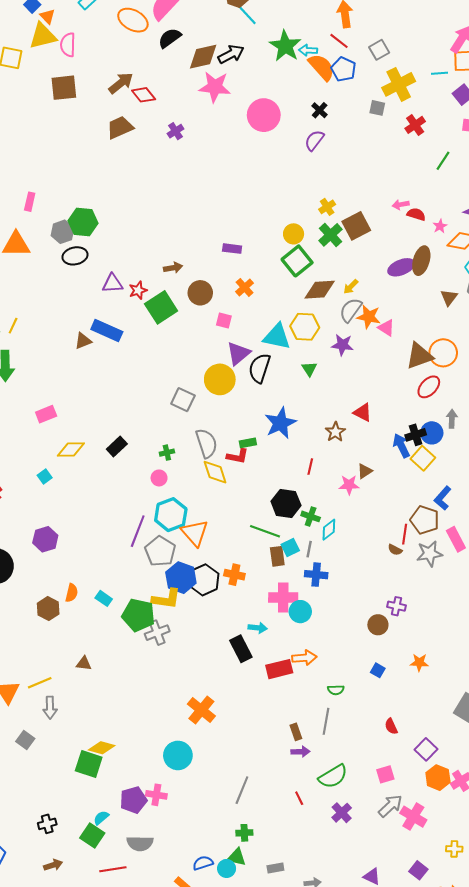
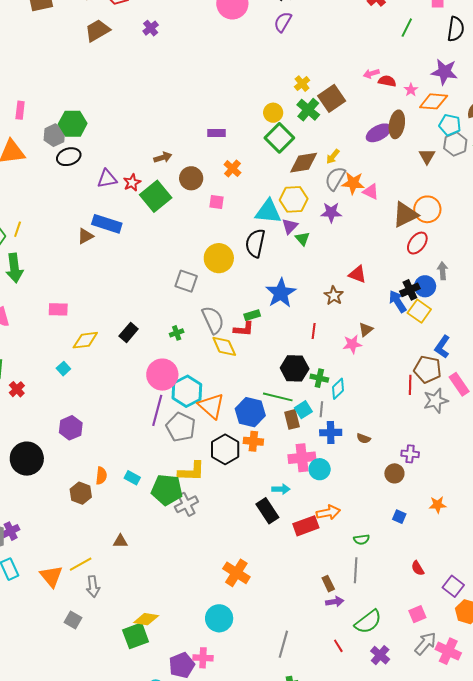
purple triangle: (238, 353) -> (290, 226), moved, size x0.7
pink rectangle: (46, 414) -> (58, 309), turned 30
pink circle: (159, 478) -> (162, 375), moved, size x2.0
brown semicircle: (395, 550) -> (364, 439), moved
blue hexagon: (181, 578) -> (250, 412), moved
green square: (89, 764) -> (136, 636), turned -32

